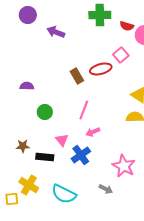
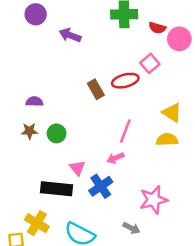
pink line: (84, 110) -> (125, 131), moved
brown star: (23, 146) -> (29, 131), moved
black rectangle: (45, 157) -> (57, 189), size x1.4
pink star: (124, 166) -> (154, 200), turned 30

